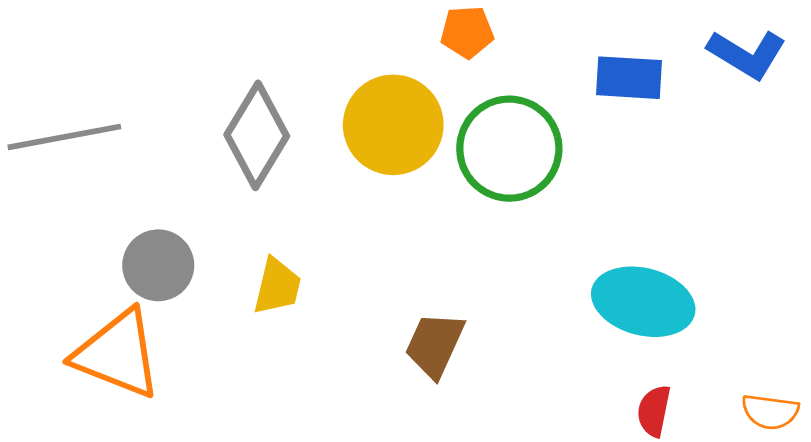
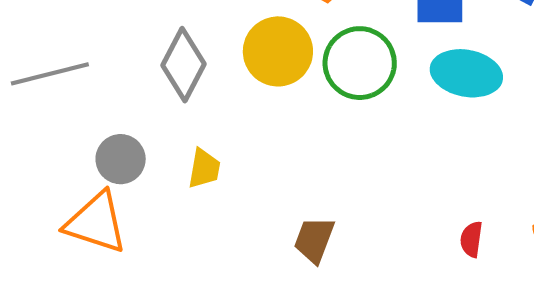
cyan ellipse: (643, 302) -> (466, 73), moved
brown trapezoid: (435, 345) -> (314, 240), moved

